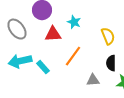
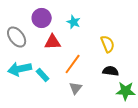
cyan star: (74, 22) -> (74, 22), moved
black semicircle: (111, 63) -> (111, 71), turned 98
gray triangle: (93, 80) -> (76, 88), moved, turned -48

